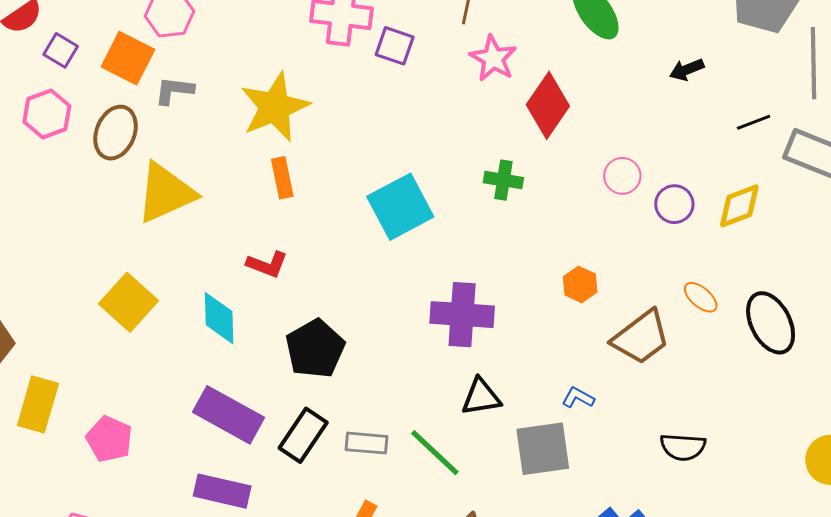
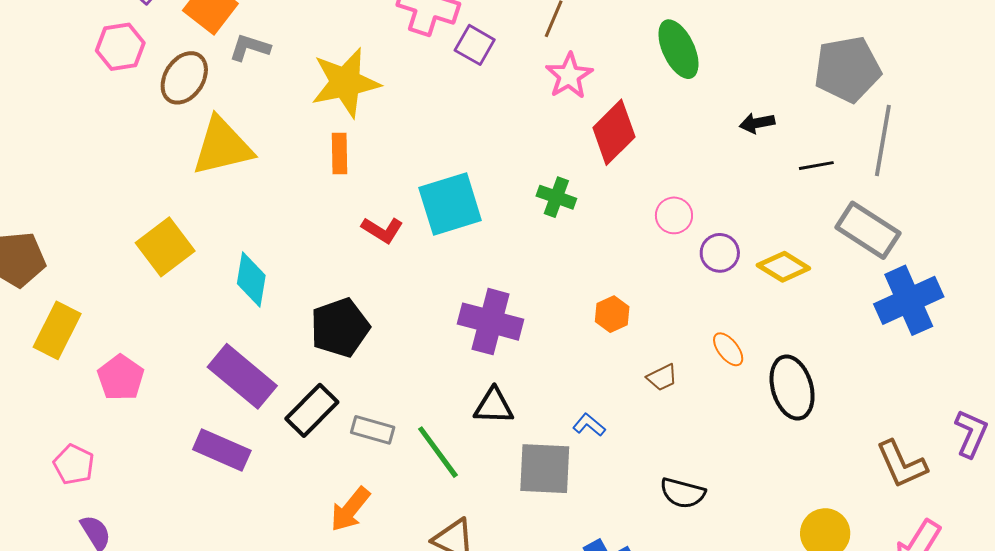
black line: (754, 122) -> (816, 166), moved
yellow diamond: (739, 206) -> (783, 267), turned 42
red L-shape: (267, 264) -> (382, 230), moved
brown trapezoid: (641, 337) -> (662, 378), size x0.5

